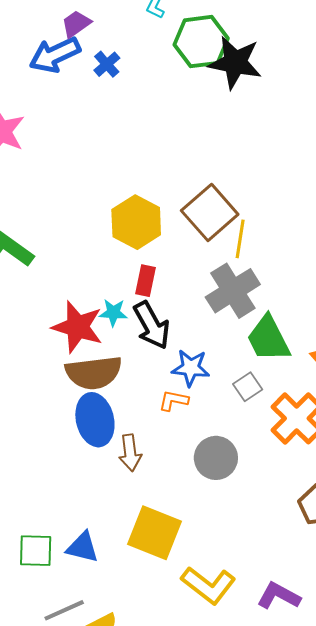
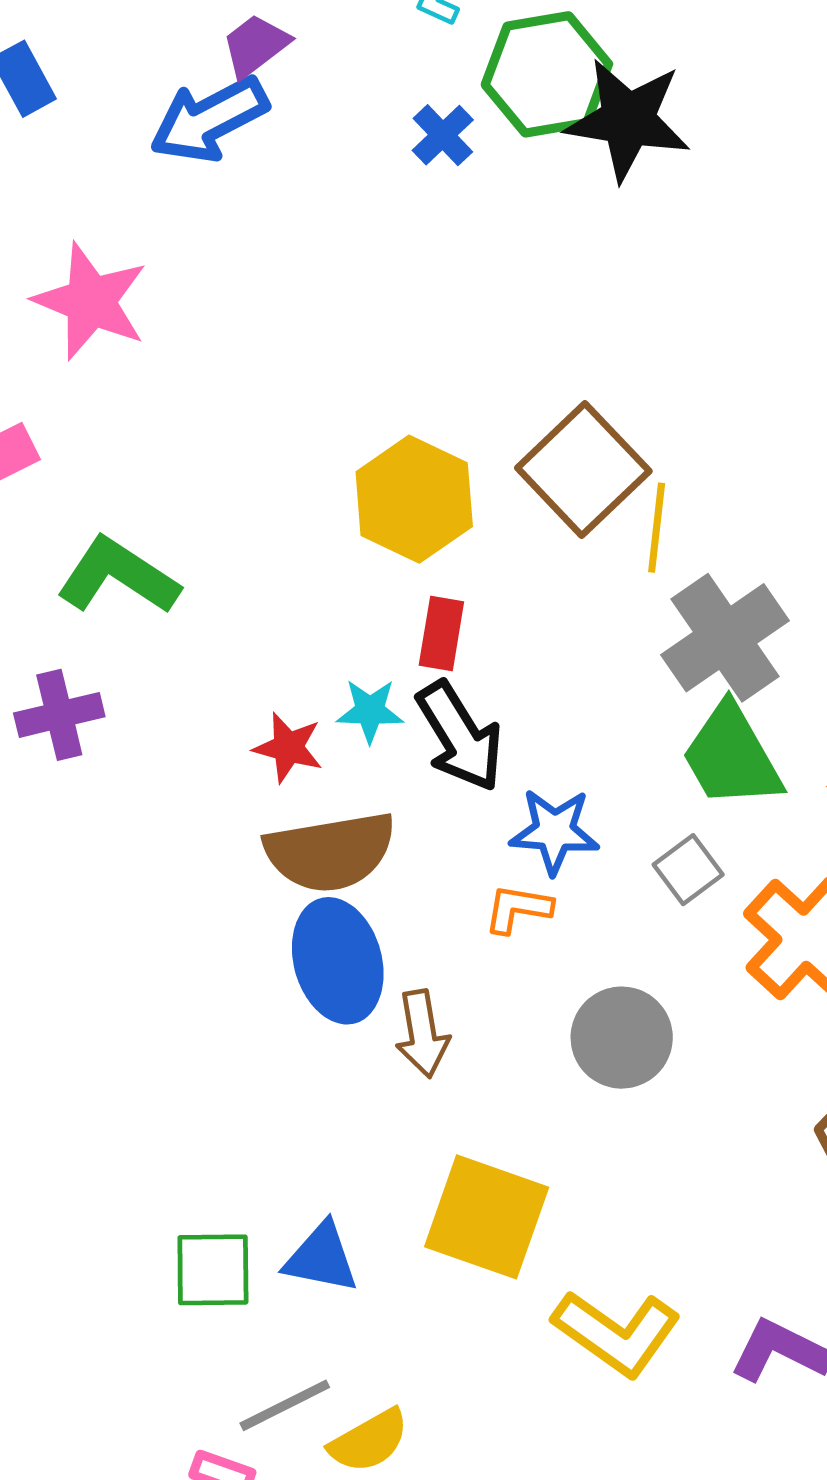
blue cross: (107, 64) -> (443, 135), moved
gray cross: (233, 291) -> (725, 638), moved
red star: (77, 327) -> (288, 748), size x0.6

